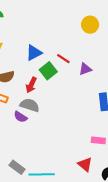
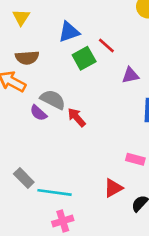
purple triangle: (85, 69) -> (130, 75), moved
red arrow: (31, 85) -> (77, 117), moved, turned 105
red triangle: (85, 164) -> (113, 188), turned 42

